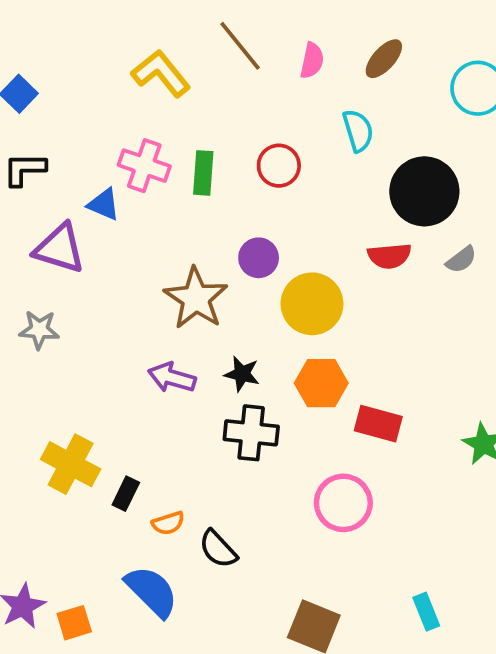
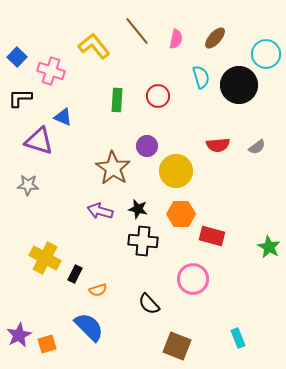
pink cross: (144, 166) -> (51, 71), moved
black circle: (424, 191) -> (239, 85), moved
black semicircle: (218, 549) -> (149, 304), moved

